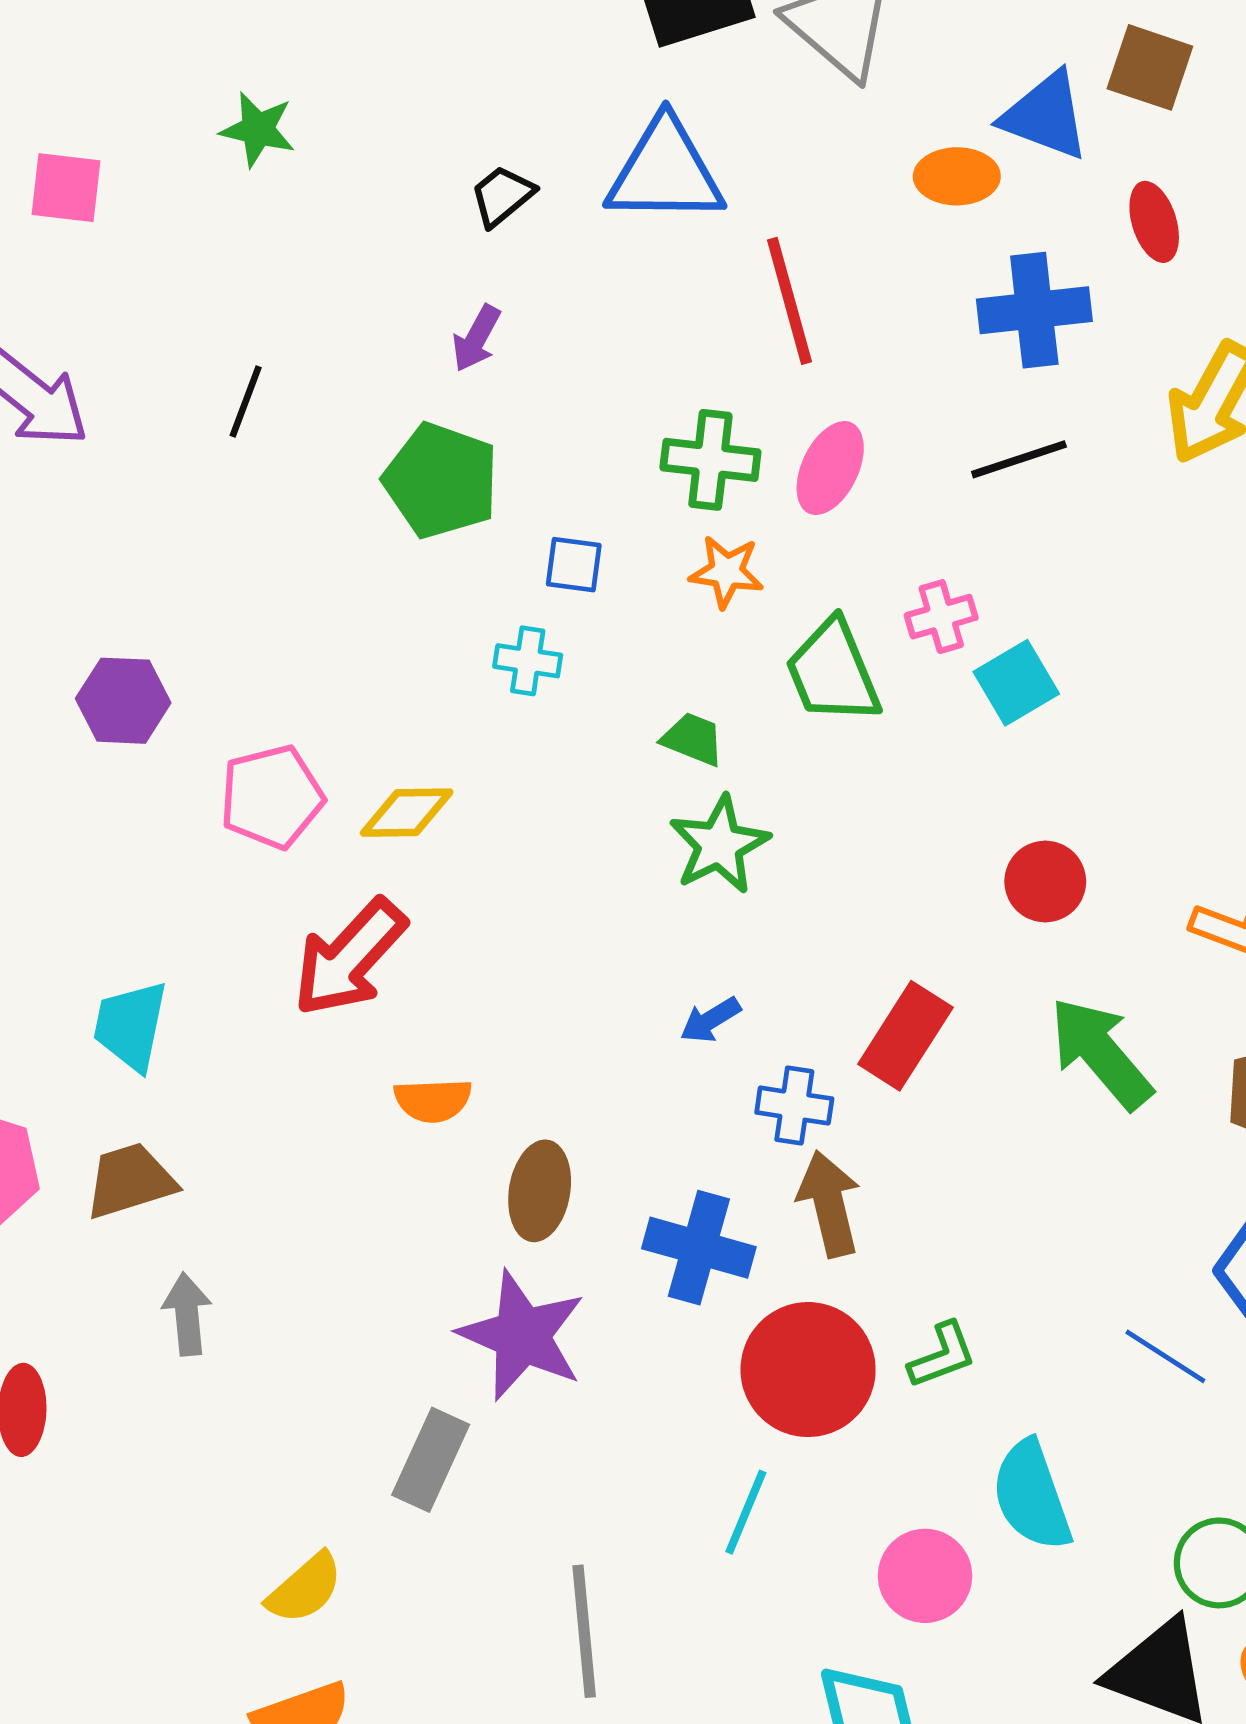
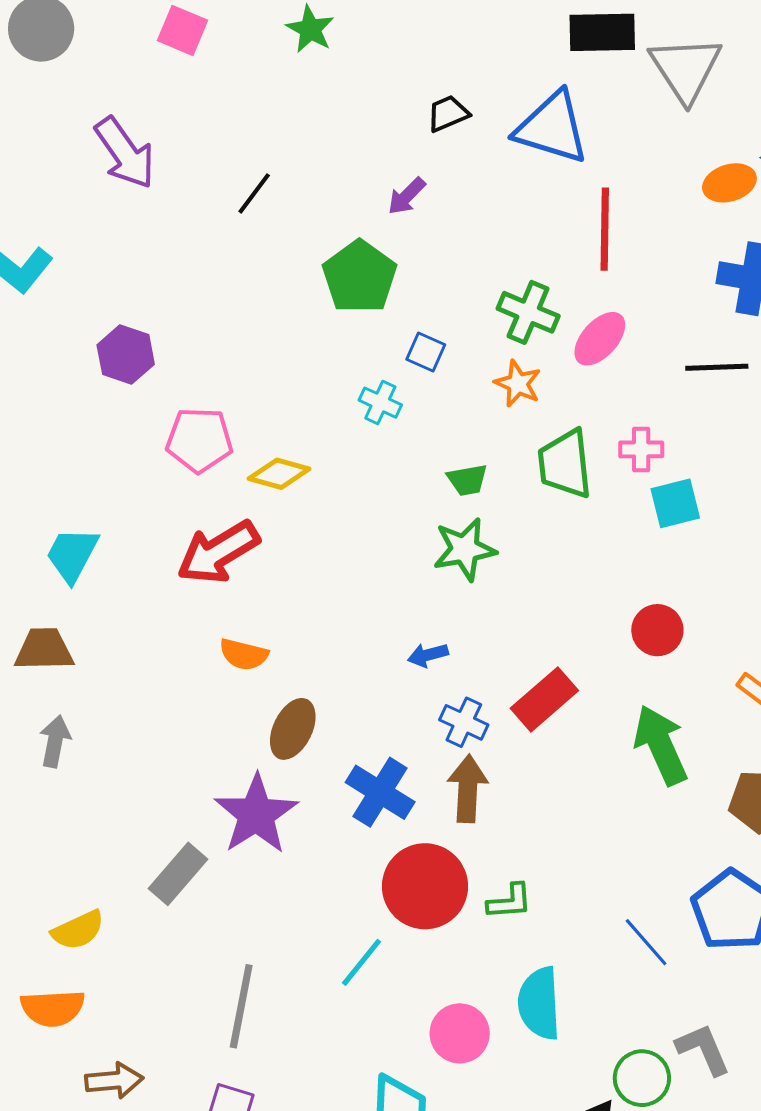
orange ellipse: (957, 176) -> (729, 183), turned -33
green trapezoid: (693, 739) -> (467, 480), turned 132

